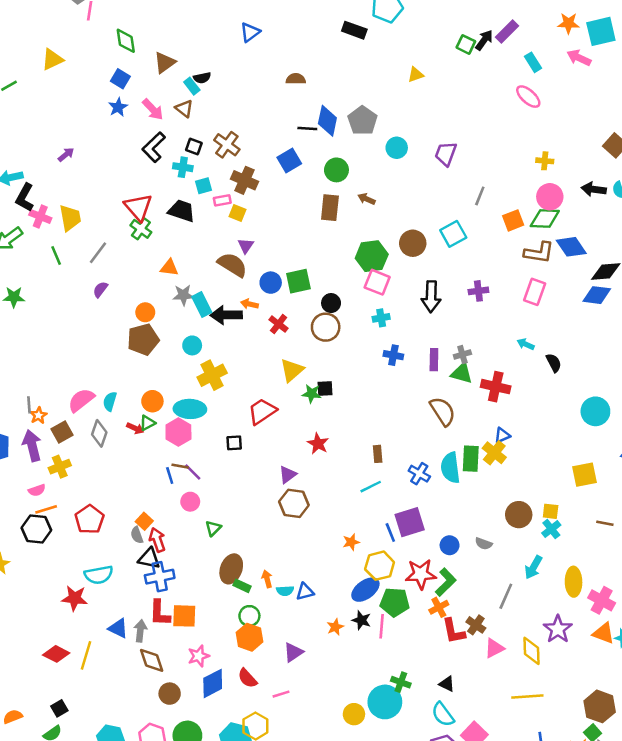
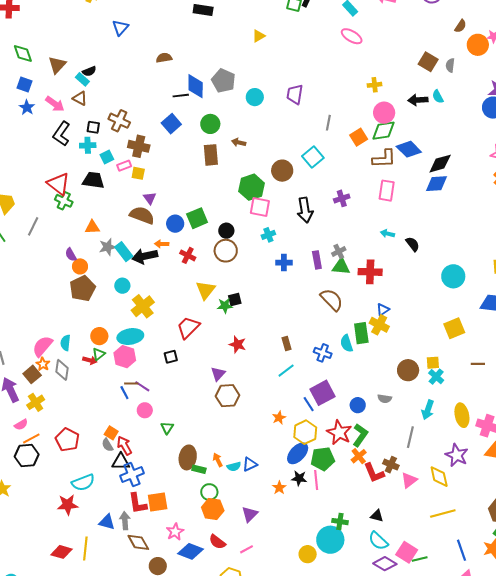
purple semicircle: (100, 289) -> (71, 255), moved, turned -56
orange star: (39, 415) -> (43, 364), moved
cyan semicircle: (450, 468) -> (347, 343), size x0.7
red star: (421, 574) -> (339, 433), turned -30
blue diamond: (213, 683) -> (190, 551), turned 60

